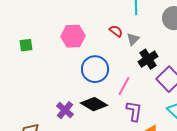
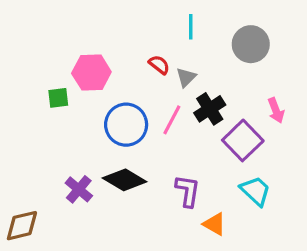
green square: (26, 45) -> (58, 98), moved
pink line: (124, 86) -> (172, 120), moved

